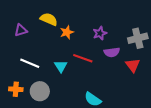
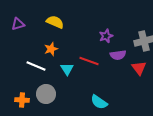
purple triangle: (21, 30) -> (18, 24), moved
orange star: (67, 32) -> (51, 49), moved
orange cross: (16, 89) -> (22, 100), moved

